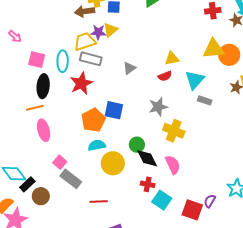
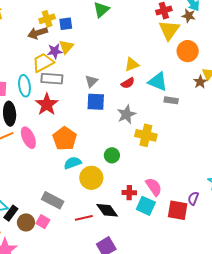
yellow triangle: (214, 49) -> (169, 30), moved, turned -40
cyan triangle: (195, 80) -> (158, 82), turned -40
blue square: (114, 110) -> (96, 102), moved
pink ellipse: (44, 130) -> (28, 138), moved
black diamond: (147, 158) -> (107, 210), moved
pink square: (60, 162) -> (43, 222), moved
pink semicircle: (173, 165) -> (154, 187), moved

